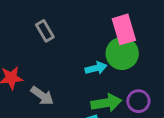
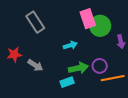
gray rectangle: (45, 31) -> (35, 22), size x1.5
green circle: (122, 53) -> (100, 26), moved

